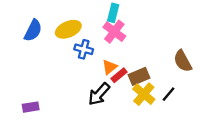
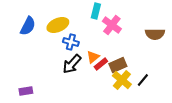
pink cross: (114, 32) -> (112, 25), moved
brown semicircle: (183, 61) -> (155, 34), moved, turned -60
black arrow: (99, 94) -> (72, 64), moved

